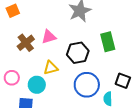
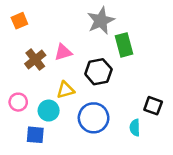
green rectangle: (108, 42) -> (124, 45), moved
blue circle: (87, 85) -> (94, 118), moved

